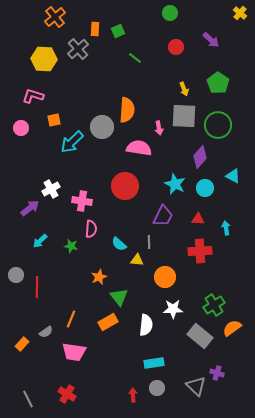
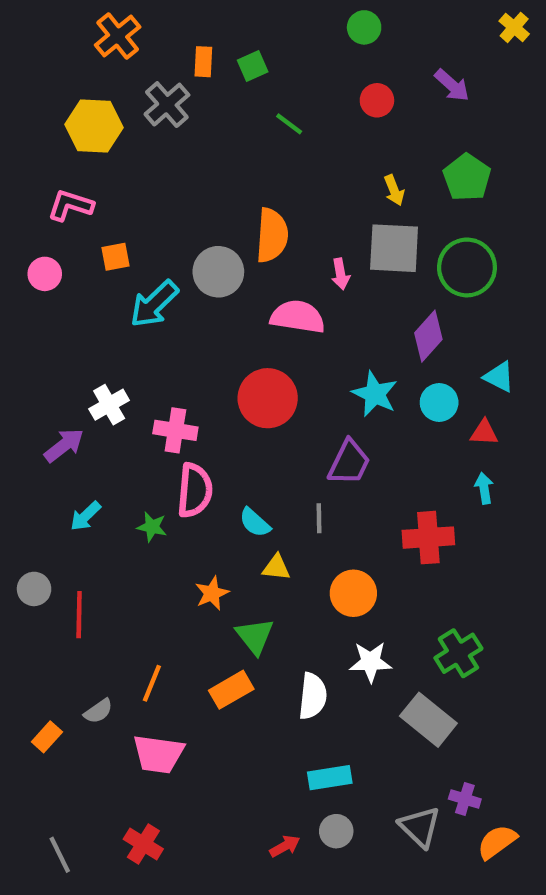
red triangle: (198, 219) -> (484, 432), moved
pink semicircle: (91, 229) -> (195, 490), size x1.4
yellow triangle: (137, 260) -> (276, 568), moved
orange semicircle: (232, 328) -> (497, 842), moved
red arrow: (133, 395) -> (285, 846), turned 64

